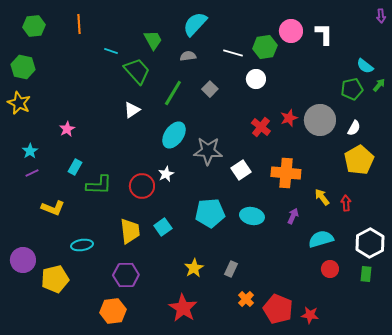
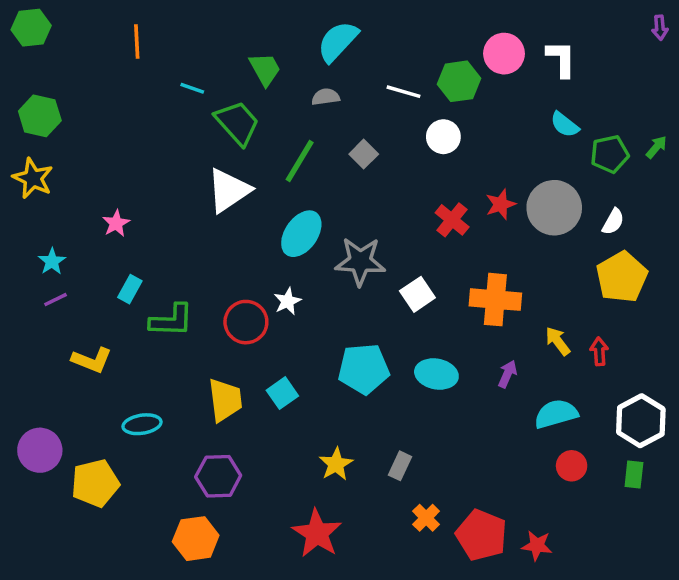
green hexagon: (34, 26) -> (31, 28), moved
cyan semicircle: (365, 66) -> (565, 125), moved
white triangle: (132, 110) -> (229, 190), size x1.6

